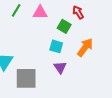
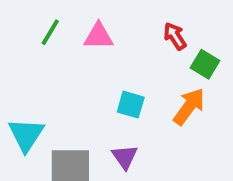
green square: (64, 26) -> (205, 64), moved
purple triangle: (60, 67) -> (125, 157), moved

